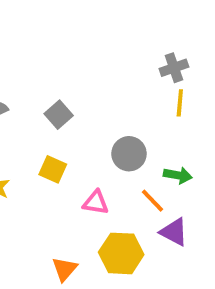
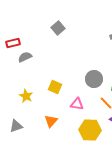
gray square: (59, 115) -> (58, 28), moved
orange triangle: (64, 269) -> (51, 121), moved

